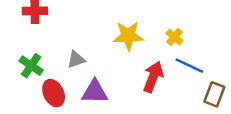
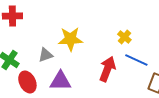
yellow star: (128, 36) -> (70, 39), moved

